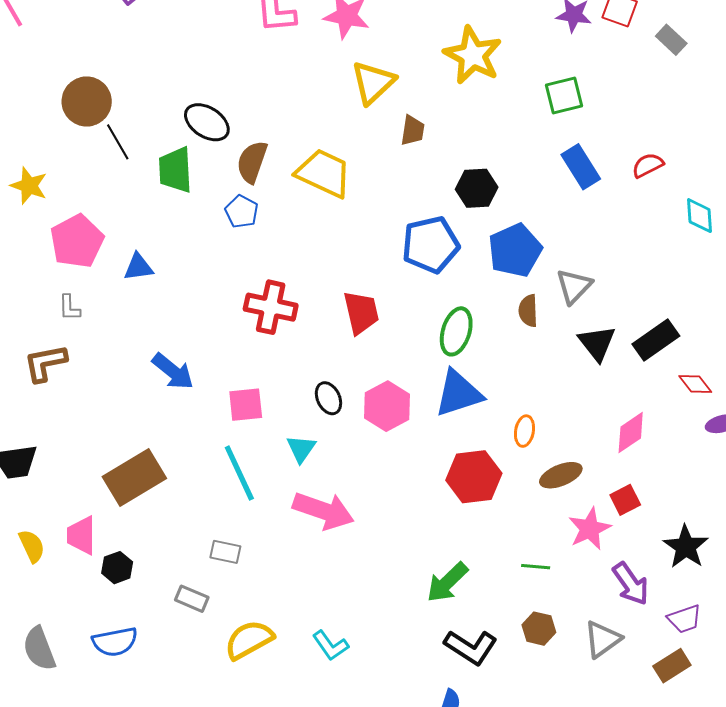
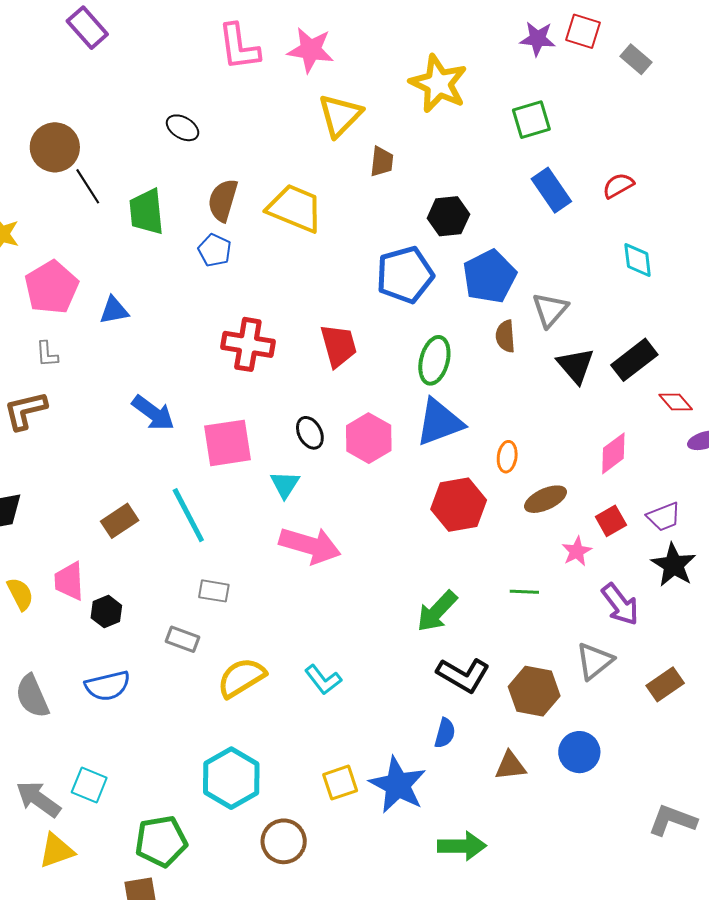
black ellipse: (207, 122) -> (183, 128), moved, size x0.7
cyan diamond: (699, 216) -> (638, 260), moved
pink square: (246, 405) -> (227, 443), size x1.4
cyan line: (239, 473) -> (188, 515), moved
brown rectangle: (134, 478) -> (120, 521), size x0.6
pink star: (590, 529) -> (577, 551), size x0.7
purple trapezoid: (685, 619) -> (664, 517), moved
brown hexagon: (539, 629) -> (534, 691), moved, size x1.5

